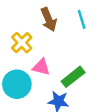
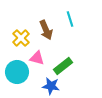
brown arrow: (49, 19) -> (46, 30), moved

